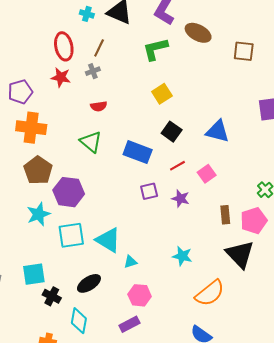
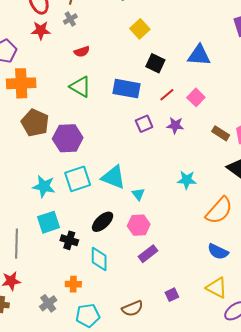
cyan star: (39, 214) -> (44, 186), moved, turned -30
brown rectangle: (225, 215) -> (221, 133), turned -42
cyan triangle: (130, 262) -> (138, 194), turned -40
pink hexagon: (140, 295) -> (139, 225), moved

